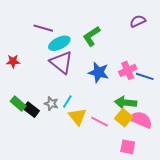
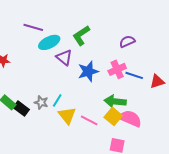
purple semicircle: (138, 21) -> (127, 41), moved
purple triangle: (61, 62) -> (64, 57), moved, size x0.7
blue star: (99, 72) -> (88, 71), turned -30

